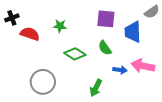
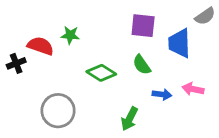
black cross: (12, 18) -> (16, 63), moved
green star: (60, 26) -> (70, 35), moved
pink arrow: (143, 66) -> (193, 89), size x0.7

